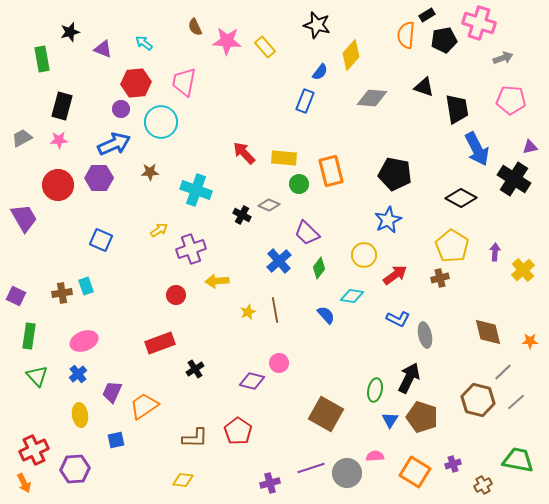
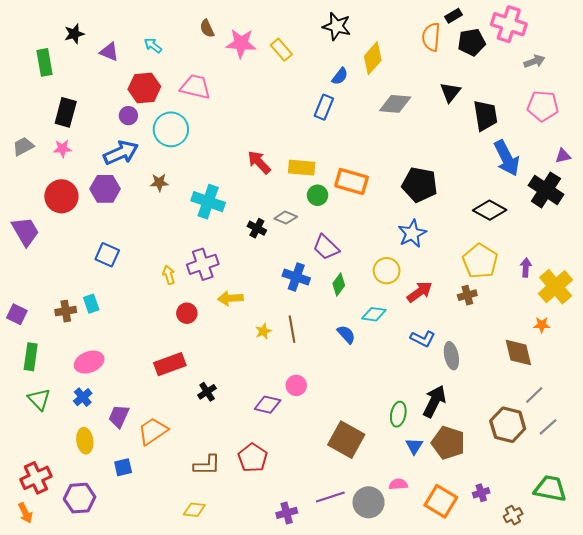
pink trapezoid: (184, 82) -> (195, 87), turned 92
black triangle: (424, 87) -> (450, 92), turned 50
orange rectangle: (331, 171) -> (352, 181), turned -60
yellow arrow: (159, 230) -> (169, 275), moved, turned -72
blue cross: (279, 261) -> (296, 277), turned -30
yellow cross: (523, 270) -> (556, 287), size x1.4
orange star: (530, 341) -> (542, 325), moved

